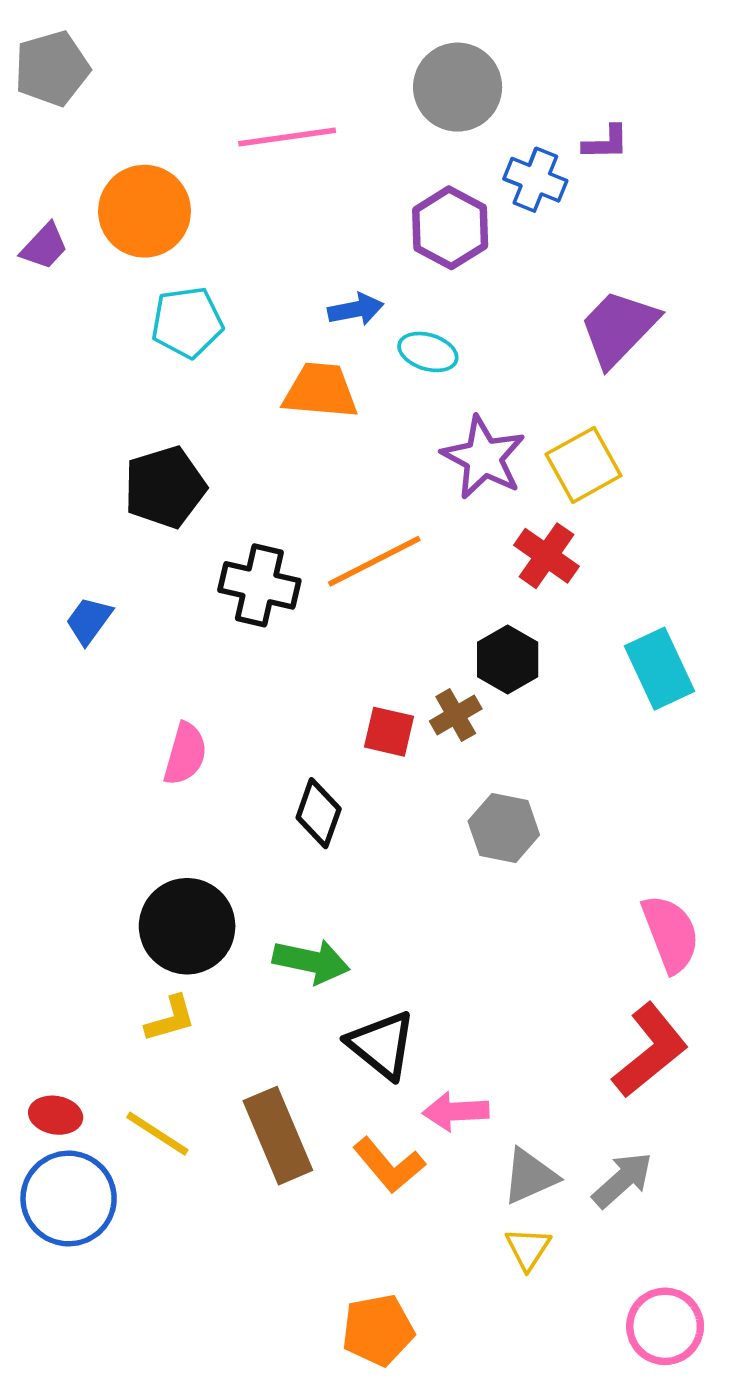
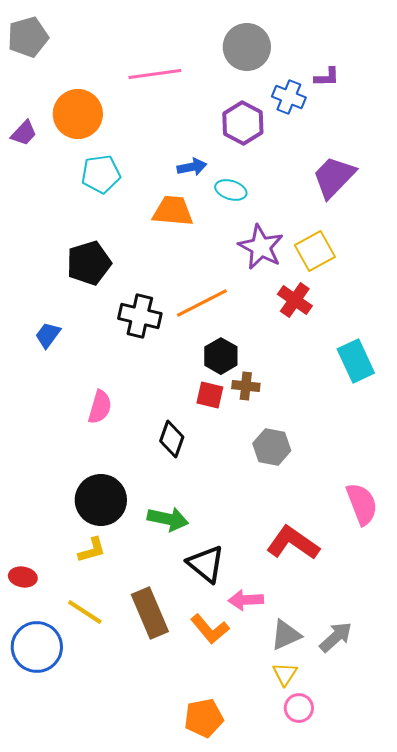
black hexagon: (508, 659) -> (221, 356), moved
brown cross: (456, 715) -> (246, 386), turned 36
red L-shape: (650, 1050) -> (293, 543), moved, turned -106
red ellipse: (56, 1115) -> (23, 577), moved
pink circle: (665, 1326) -> (299, 708), moved, size x0.7

